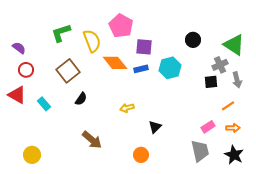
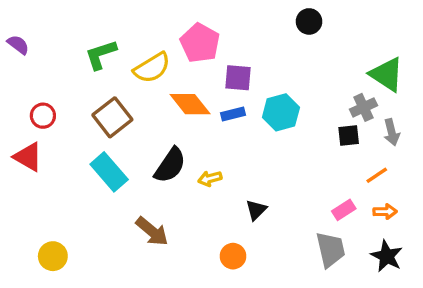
black circle: (193, 40) -> (309, 21), moved
yellow semicircle: (92, 41) -> (152, 68), turned 80
purple semicircle: (19, 48) -> (18, 45), moved
black semicircle: (81, 99) -> (170, 165), moved, size x1.6
cyan rectangle: (44, 104) -> (109, 172), moved, size x1.6

